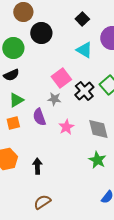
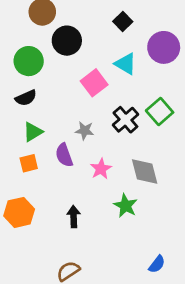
pink square: (61, 78) -> (94, 83), moved
green star: (97, 160) -> (125, 206), moved
black arrow: (37, 166) -> (74, 217), moved

